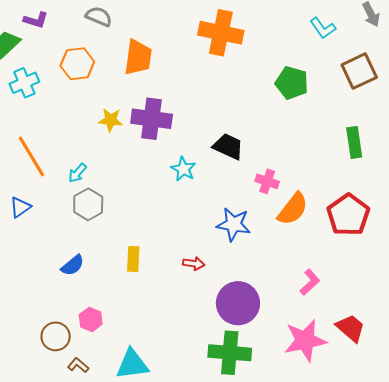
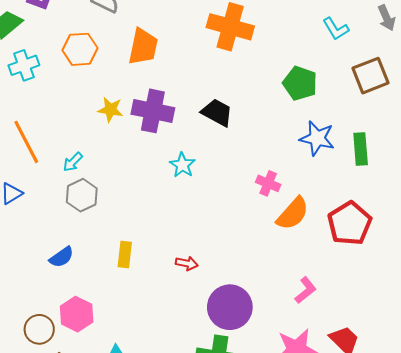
black trapezoid: (228, 146) -> (217, 113), moved
blue star: (234, 224) -> (317, 138), moved
pink hexagon: (91, 319) -> (77, 314), size x1.4

